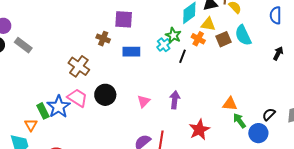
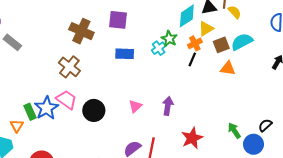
yellow triangle: (208, 24) -> (206, 29), turned -42
cyan semicircle: (243, 35) -> (242, 42), turned 85
brown cross: (103, 39) -> (81, 31), moved, size x1.6
orange cross: (198, 39) -> (195, 43), turned 32
black line: (183, 56) -> (192, 59), moved
black circle: (105, 95) -> (94, 110), moved
orange triangle: (230, 104) -> (228, 68), moved

